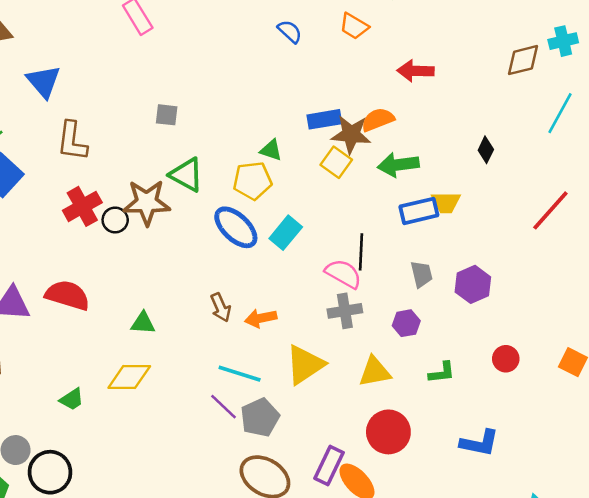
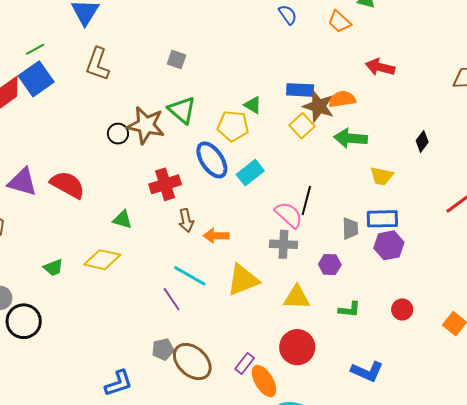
red cross: (82, 206) -> (165, 184), moved
blue rectangle: (419, 211) -> (382, 219), moved
gray pentagon: (260, 417) -> (163, 349), moved, size x0.7
purple rectangle: (329, 465) -> (245, 363), size x0.7

